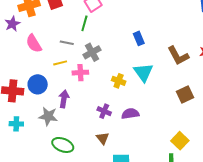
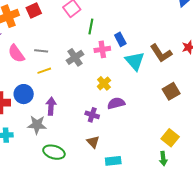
green line: (84, 23) -> (91, 26), moved
gray line: (67, 43) -> (41, 51), moved
cyan triangle: (143, 72) -> (135, 61), moved
pink cross: (80, 73) -> (102, 49), moved
yellow cross: (119, 81) -> (104, 83), turned 32
purple semicircle: (130, 114) -> (116, 103), moved

